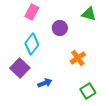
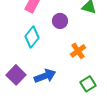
purple square: (20, 68) -> (16, 75), moved
blue arrow: (45, 83) -> (45, 76), size x1.5

